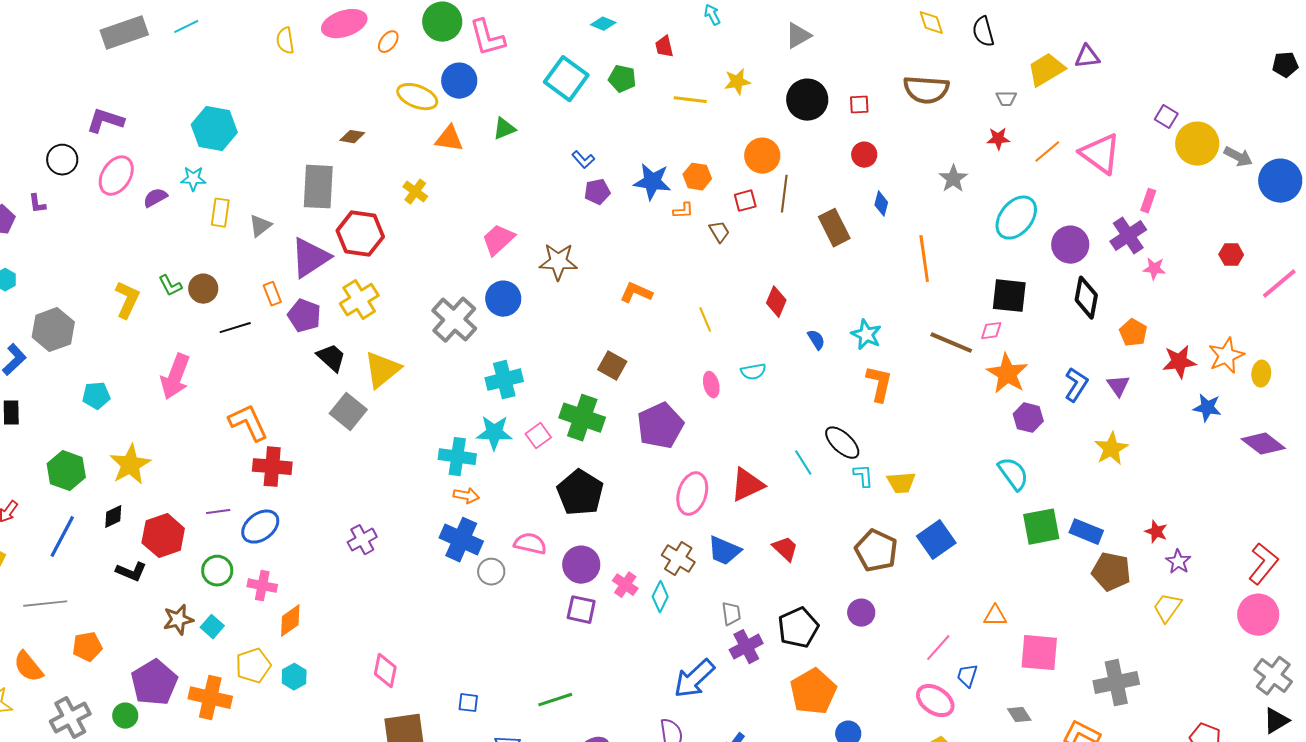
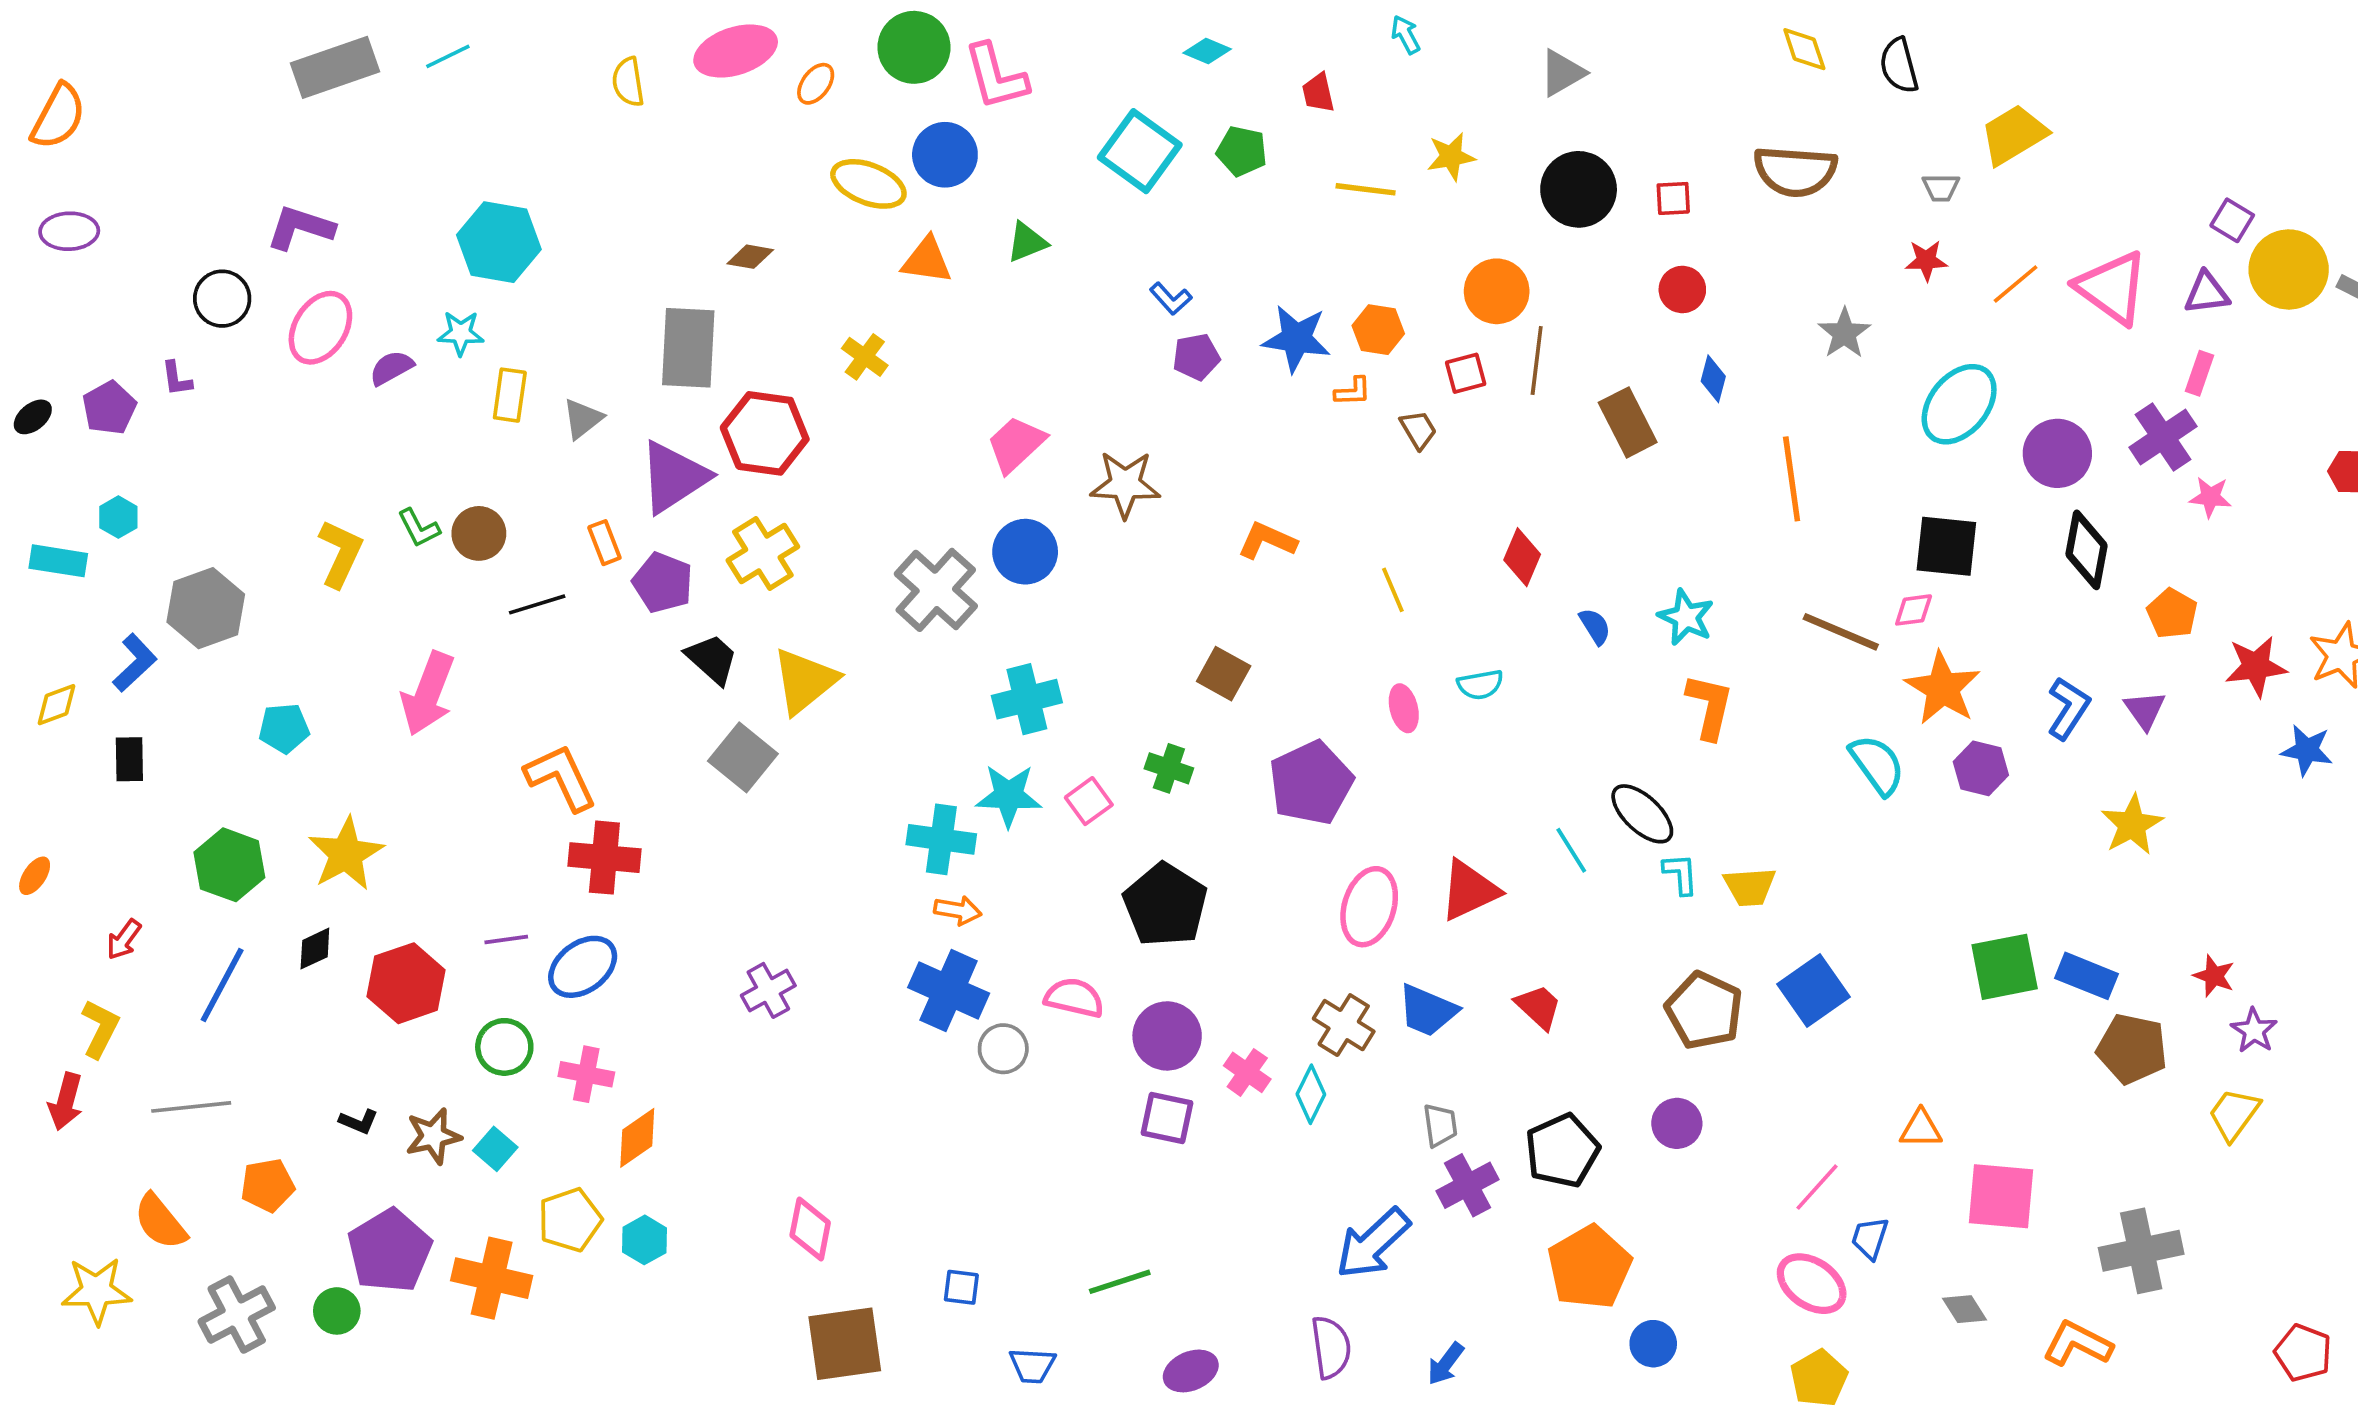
purple triangle: (1087, 57) -> (2207, 293), moved
green cross: (582, 418) -> (1169, 768), size x0.6
cyan semicircle: (1013, 474) -> (1877, 765), moved
black L-shape: (131, 572) -> (359, 1122), moved, size x0.7

